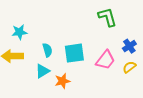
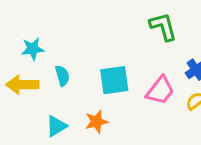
cyan semicircle: (47, 50) -> (62, 76), moved
cyan triangle: (42, 71) -> (56, 126), moved

